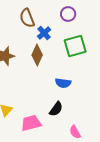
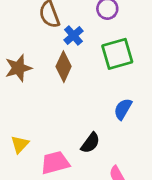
blue semicircle: (63, 83) -> (123, 109), moved, turned 112

